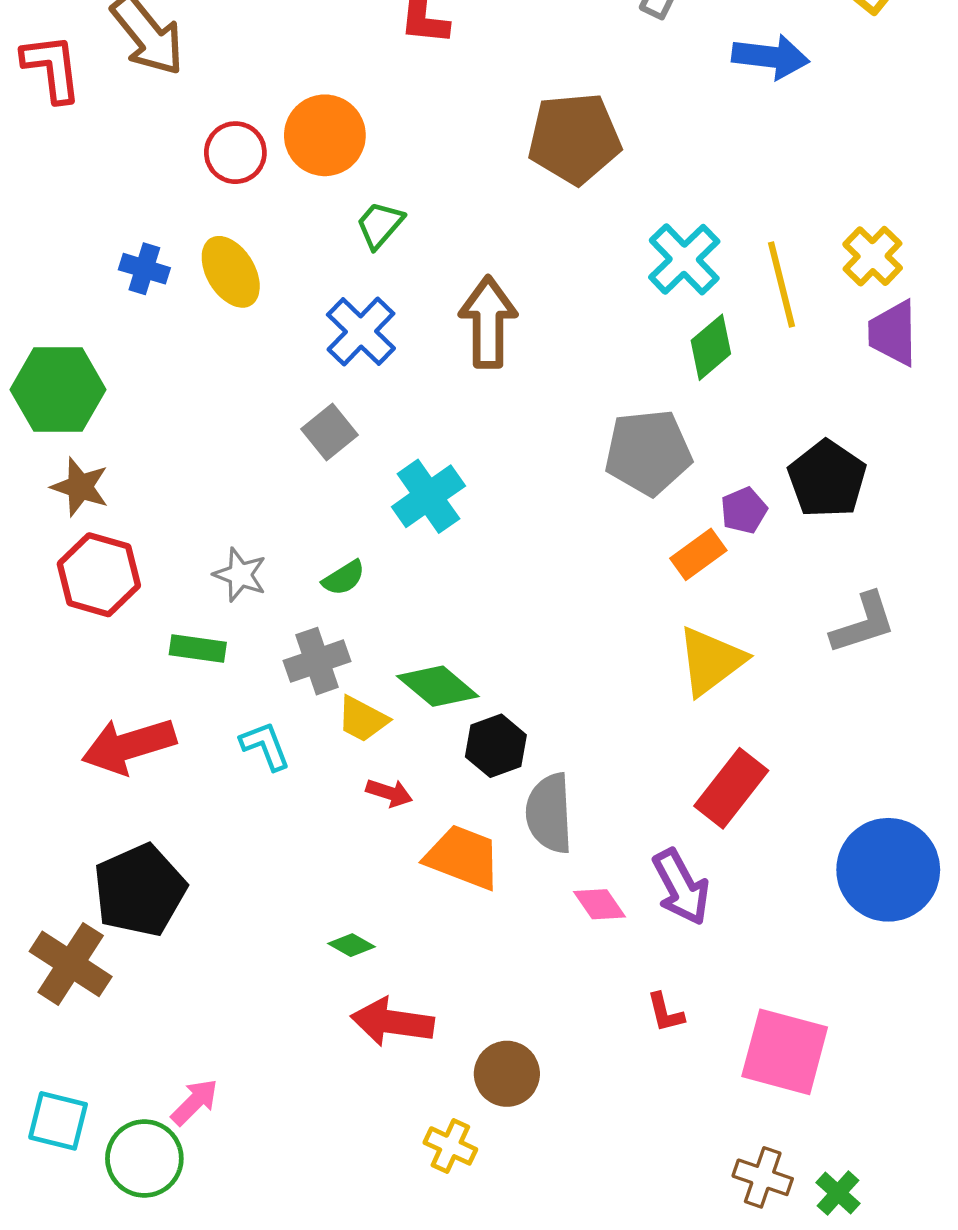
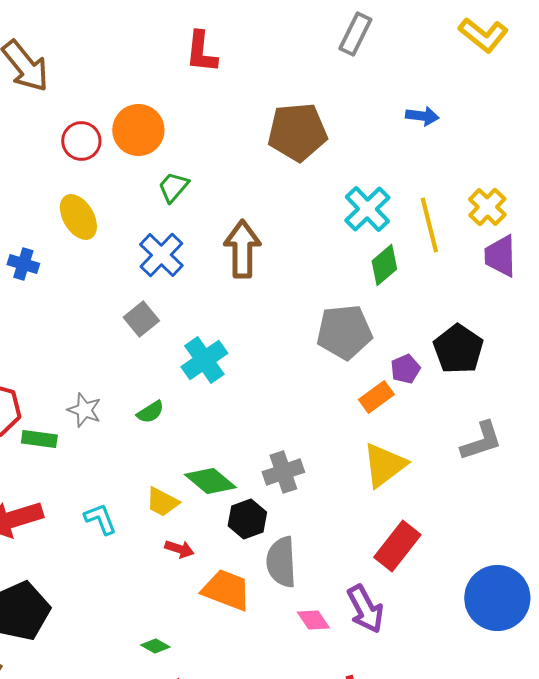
blue arrow: (771, 57) -> (422, 116), moved, size x0.7
blue cross: (144, 269) -> (23, 264), moved
green rectangle: (198, 648) -> (39, 439), moved
gray cross: (317, 661) -> (283, 472), moved

